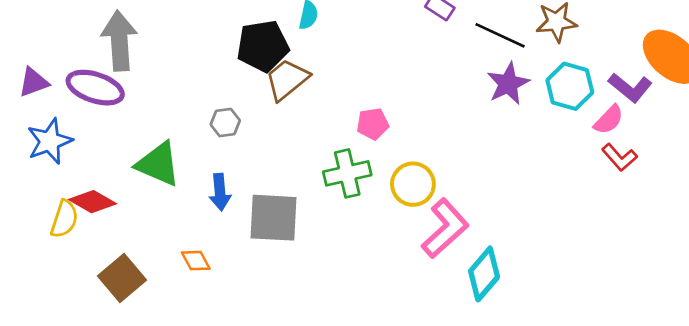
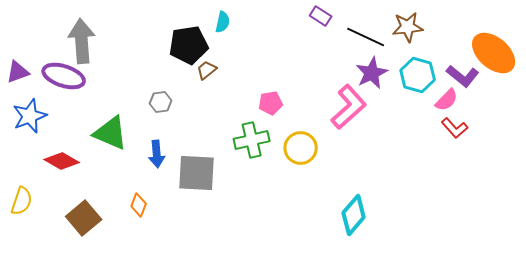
brown trapezoid: (287, 80) -> (207, 70), size x0.6
yellow semicircle: (64, 219) -> (22, 201), moved
pink L-shape: (445, 228) -> (349, 107), moved
orange diamond: (196, 261) -> (139, 205), turned 50

